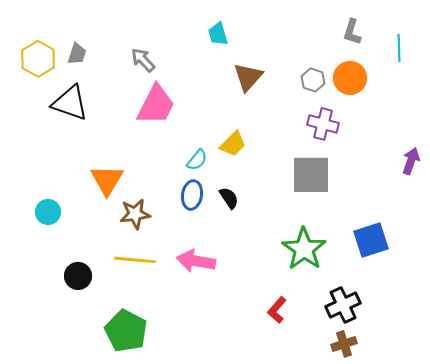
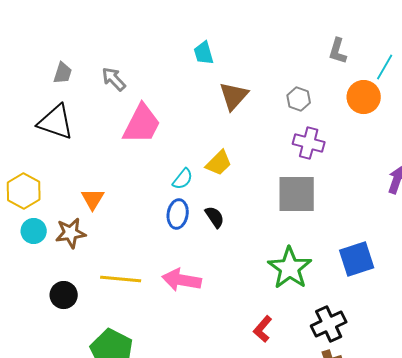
cyan line: (399, 48) -> (385, 67), turned 32
yellow hexagon: (38, 59) -> (24, 191), moved
gray arrow: (143, 60) -> (114, 79), moved
orange circle: (350, 78) -> (364, 97), moved
orange triangle: (107, 180) -> (93, 199), size x0.7
brown star: (135, 214) -> (71, 233), moved

